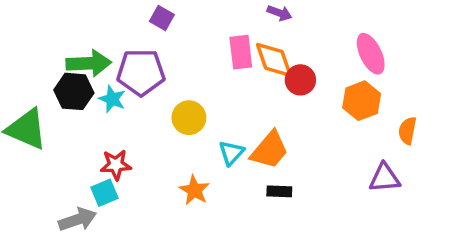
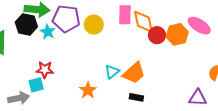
pink ellipse: (371, 54) -> (199, 26), turned -40
orange hexagon: (362, 101) -> (177, 34), moved
yellow circle: (189, 118) -> (94, 25), moved

